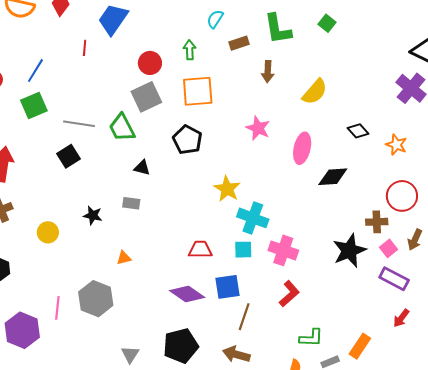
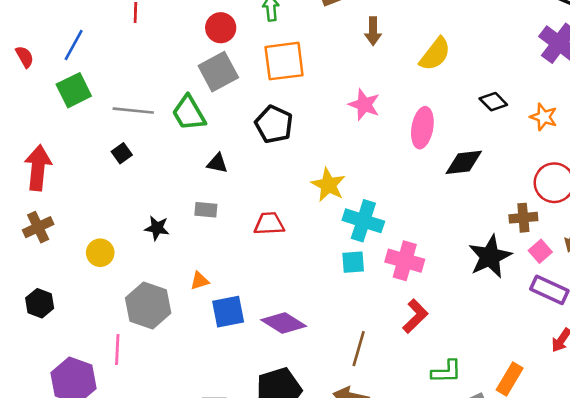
black square: (68, 156) -> (122, 153), size x0.7
red trapezoid: (200, 250) -> (269, 224), moved
blue square: (227, 287) -> (228, 312), moved
gray hexagon: (96, 299) -> (148, 305), moved

